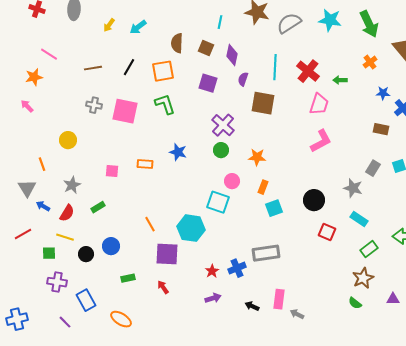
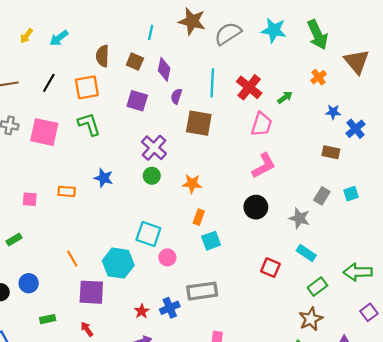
green arrow: (340, 80) -> (285, 97), turned 144
pink circle: (232, 181) -> (167, 257), moved
black circle: (314, 200) -> (256, 207), moved

